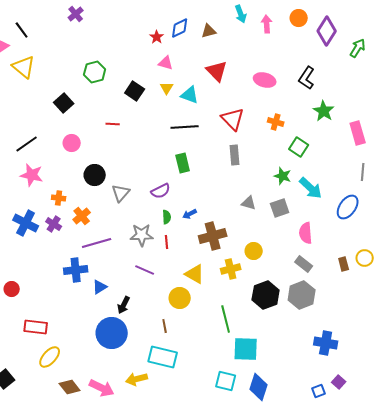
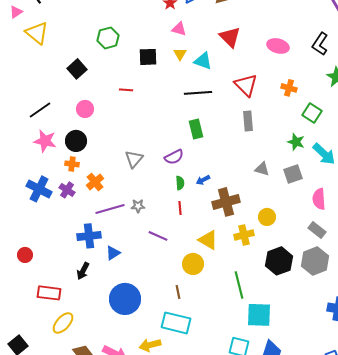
black square: (135, 91) -> (148, 57), turned -36
black circle: (95, 175) -> (76, 141), moved
gray star: (142, 235) -> (138, 206), moved, size x0.6
black arrow: (124, 305) -> (83, 271), moved

